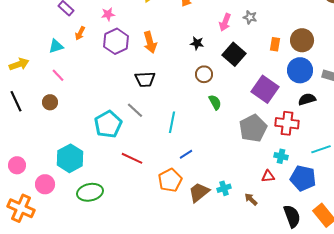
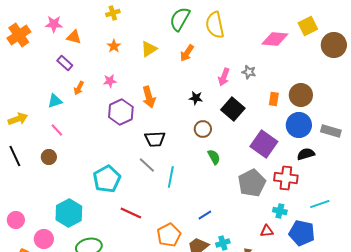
pink star: (108, 14) -> (110, 81), moved
purple hexagon: (116, 41) -> (121, 112), moved
black trapezoid: (145, 79) -> (155, 139), moved
gray line: (135, 110) -> (147, 165), moved
blue line: (186, 154) -> (205, 215), moved

